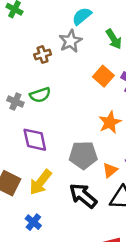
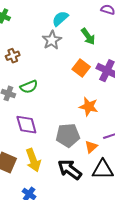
brown cross: (43, 55) -> (13, 56), moved
orange star: (110, 122) -> (89, 107), turned -30
yellow arrow: (40, 182) -> (33, 160), turned -55

